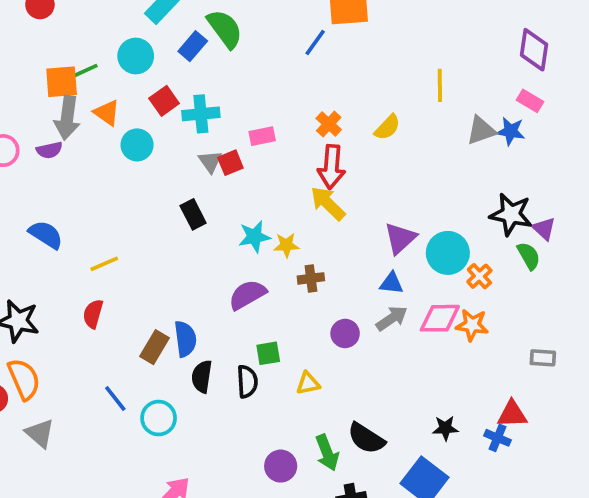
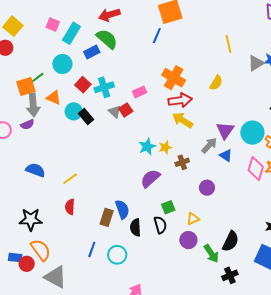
blue rectangle: (193, 46) -> (92, 52), turned 35
orange cross: (329, 124) -> (174, 78), size x1.6
yellow semicircle: (387, 127) -> (216, 83), moved
red arrow: (331, 167) -> (180, 100), turned -90
black rectangle: (193, 214) -> (86, 117), moved
blue triangle: (391, 283) -> (226, 155), turned 40
gray arrow: (392, 318) -> (209, 145), moved
pink diamond: (440, 318) -> (256, 168), turned -60
blue line: (115, 399) -> (92, 249), turned 70
gray triangle: (40, 433) -> (56, 277), size x1.4
black semicircle: (366, 438) -> (231, 241), turned -85
purple circle: (281, 466) -> (188, 240), moved

